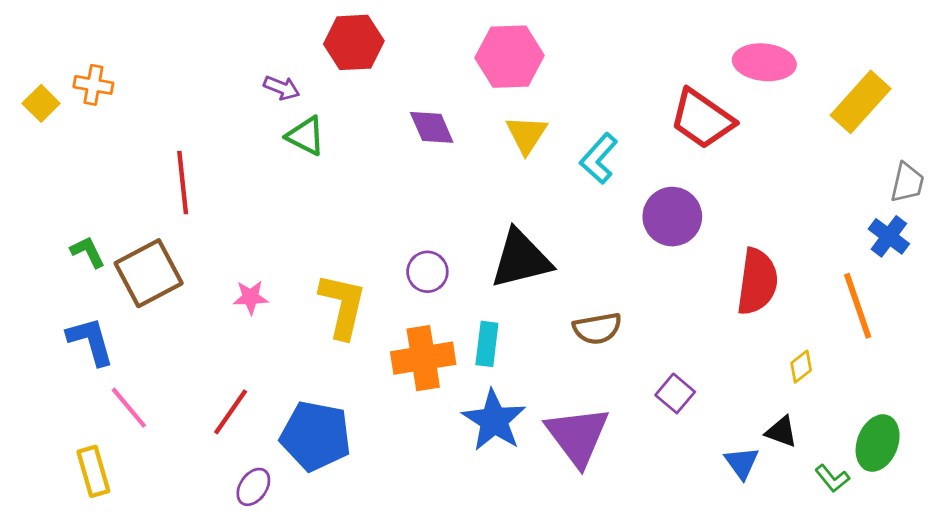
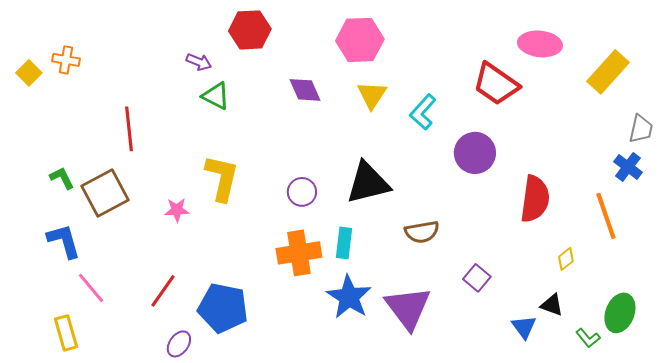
yellow L-shape: (343, 306) -> (222, 178), moved

